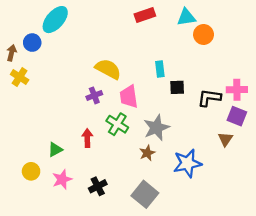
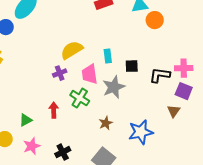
yellow semicircle: (108, 69) -> (72, 50), turned -60
cyan rectangle: (160, 69) -> (108, 56), moved
gray star: (156, 128) -> (114, 87), moved

